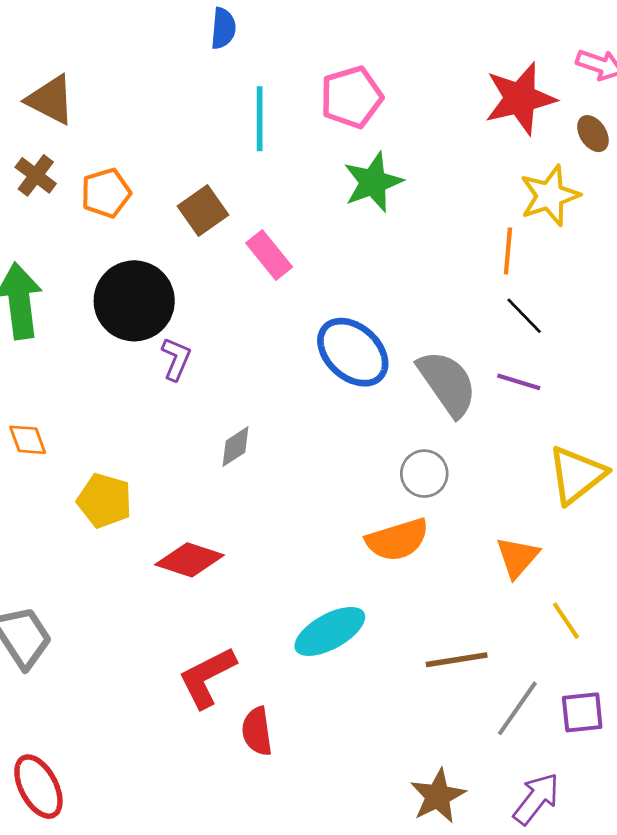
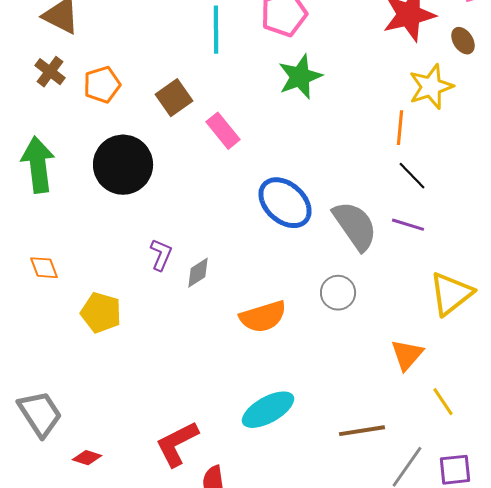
purple L-shape: (176, 359) -> (161, 255), moved
orange semicircle: (397, 540) -> (263, 317), moved
red diamond: (190, 560) -> (87, 458), moved, size x0.6

